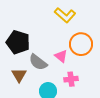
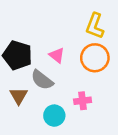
yellow L-shape: (65, 15) -> (95, 26), moved, turned 70
pink triangle: (61, 56) -> (57, 55), moved

